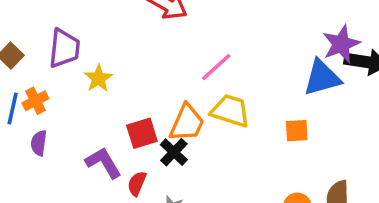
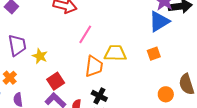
pink line: (216, 67) -> (85, 34), moved
red square: (142, 133) -> (56, 81), moved
black cross: (174, 152) -> (99, 96), moved

